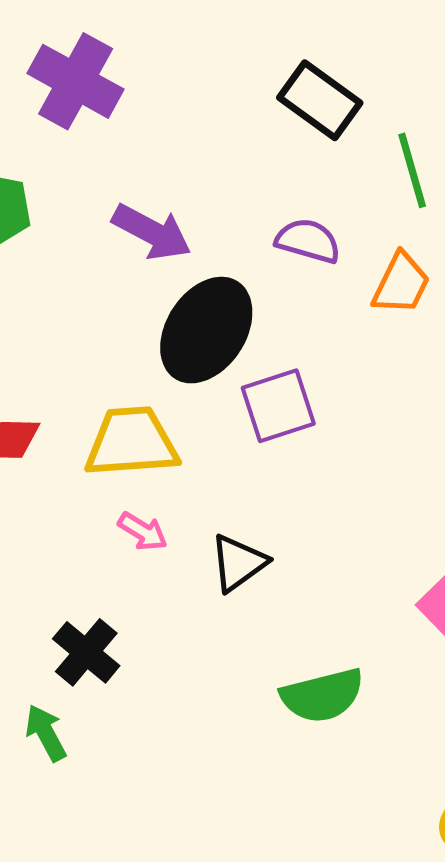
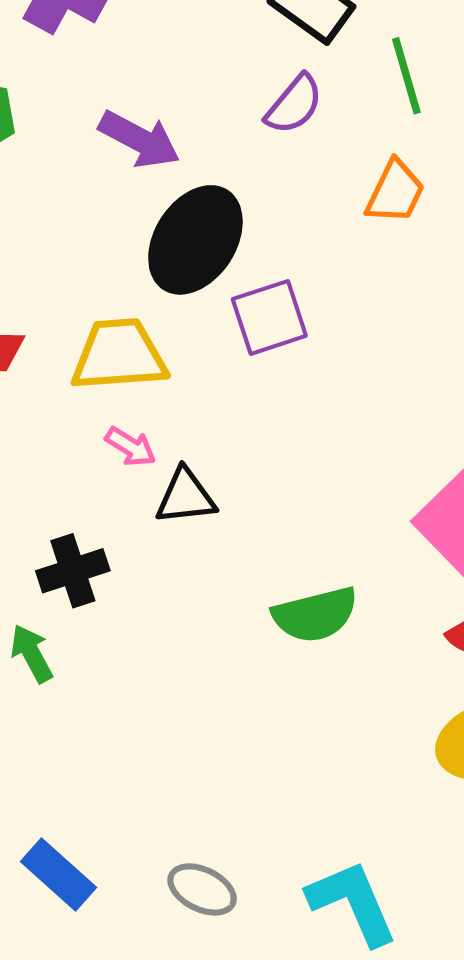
purple semicircle: (308, 241) -> (294, 104), moved, turned 114
black triangle: (238, 563) -> (185, 497), moved, turned 30
black cross: (86, 652) -> (73, 571), turned 32

